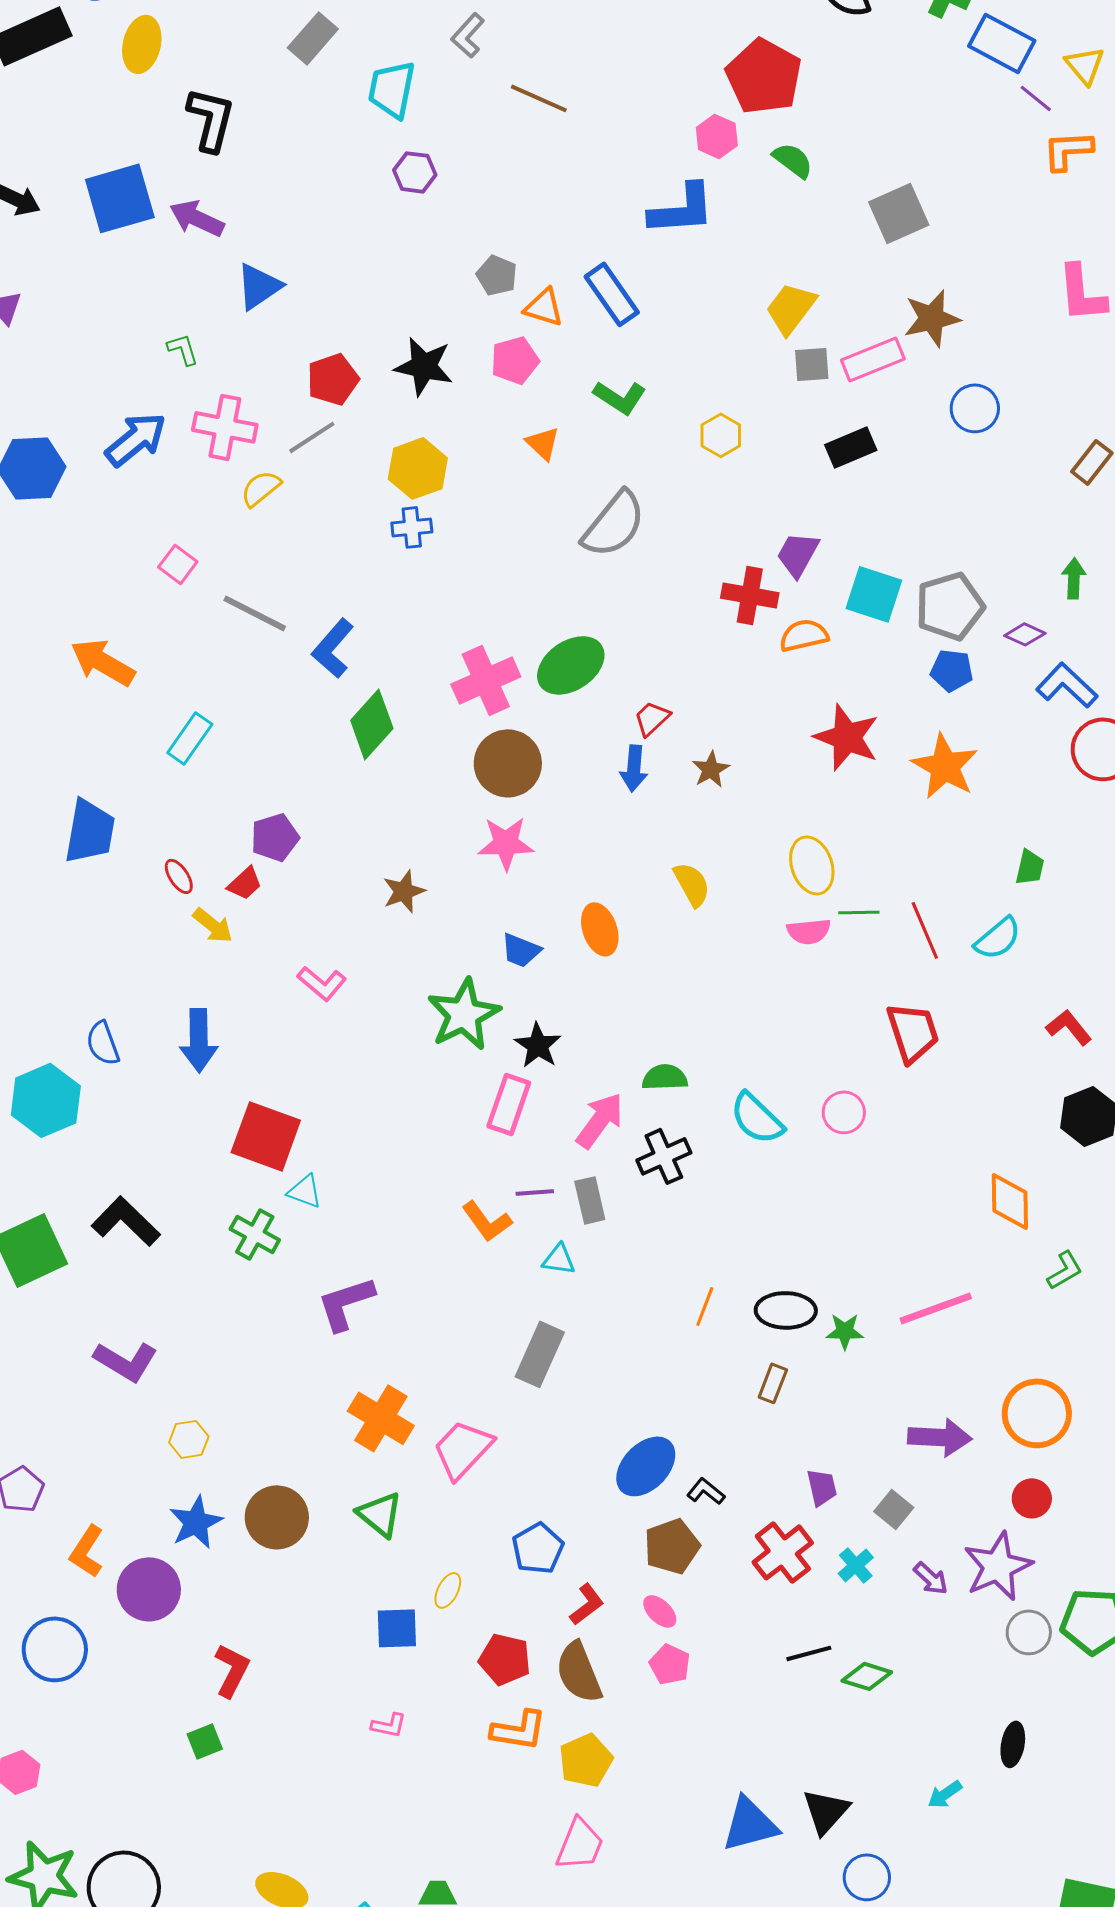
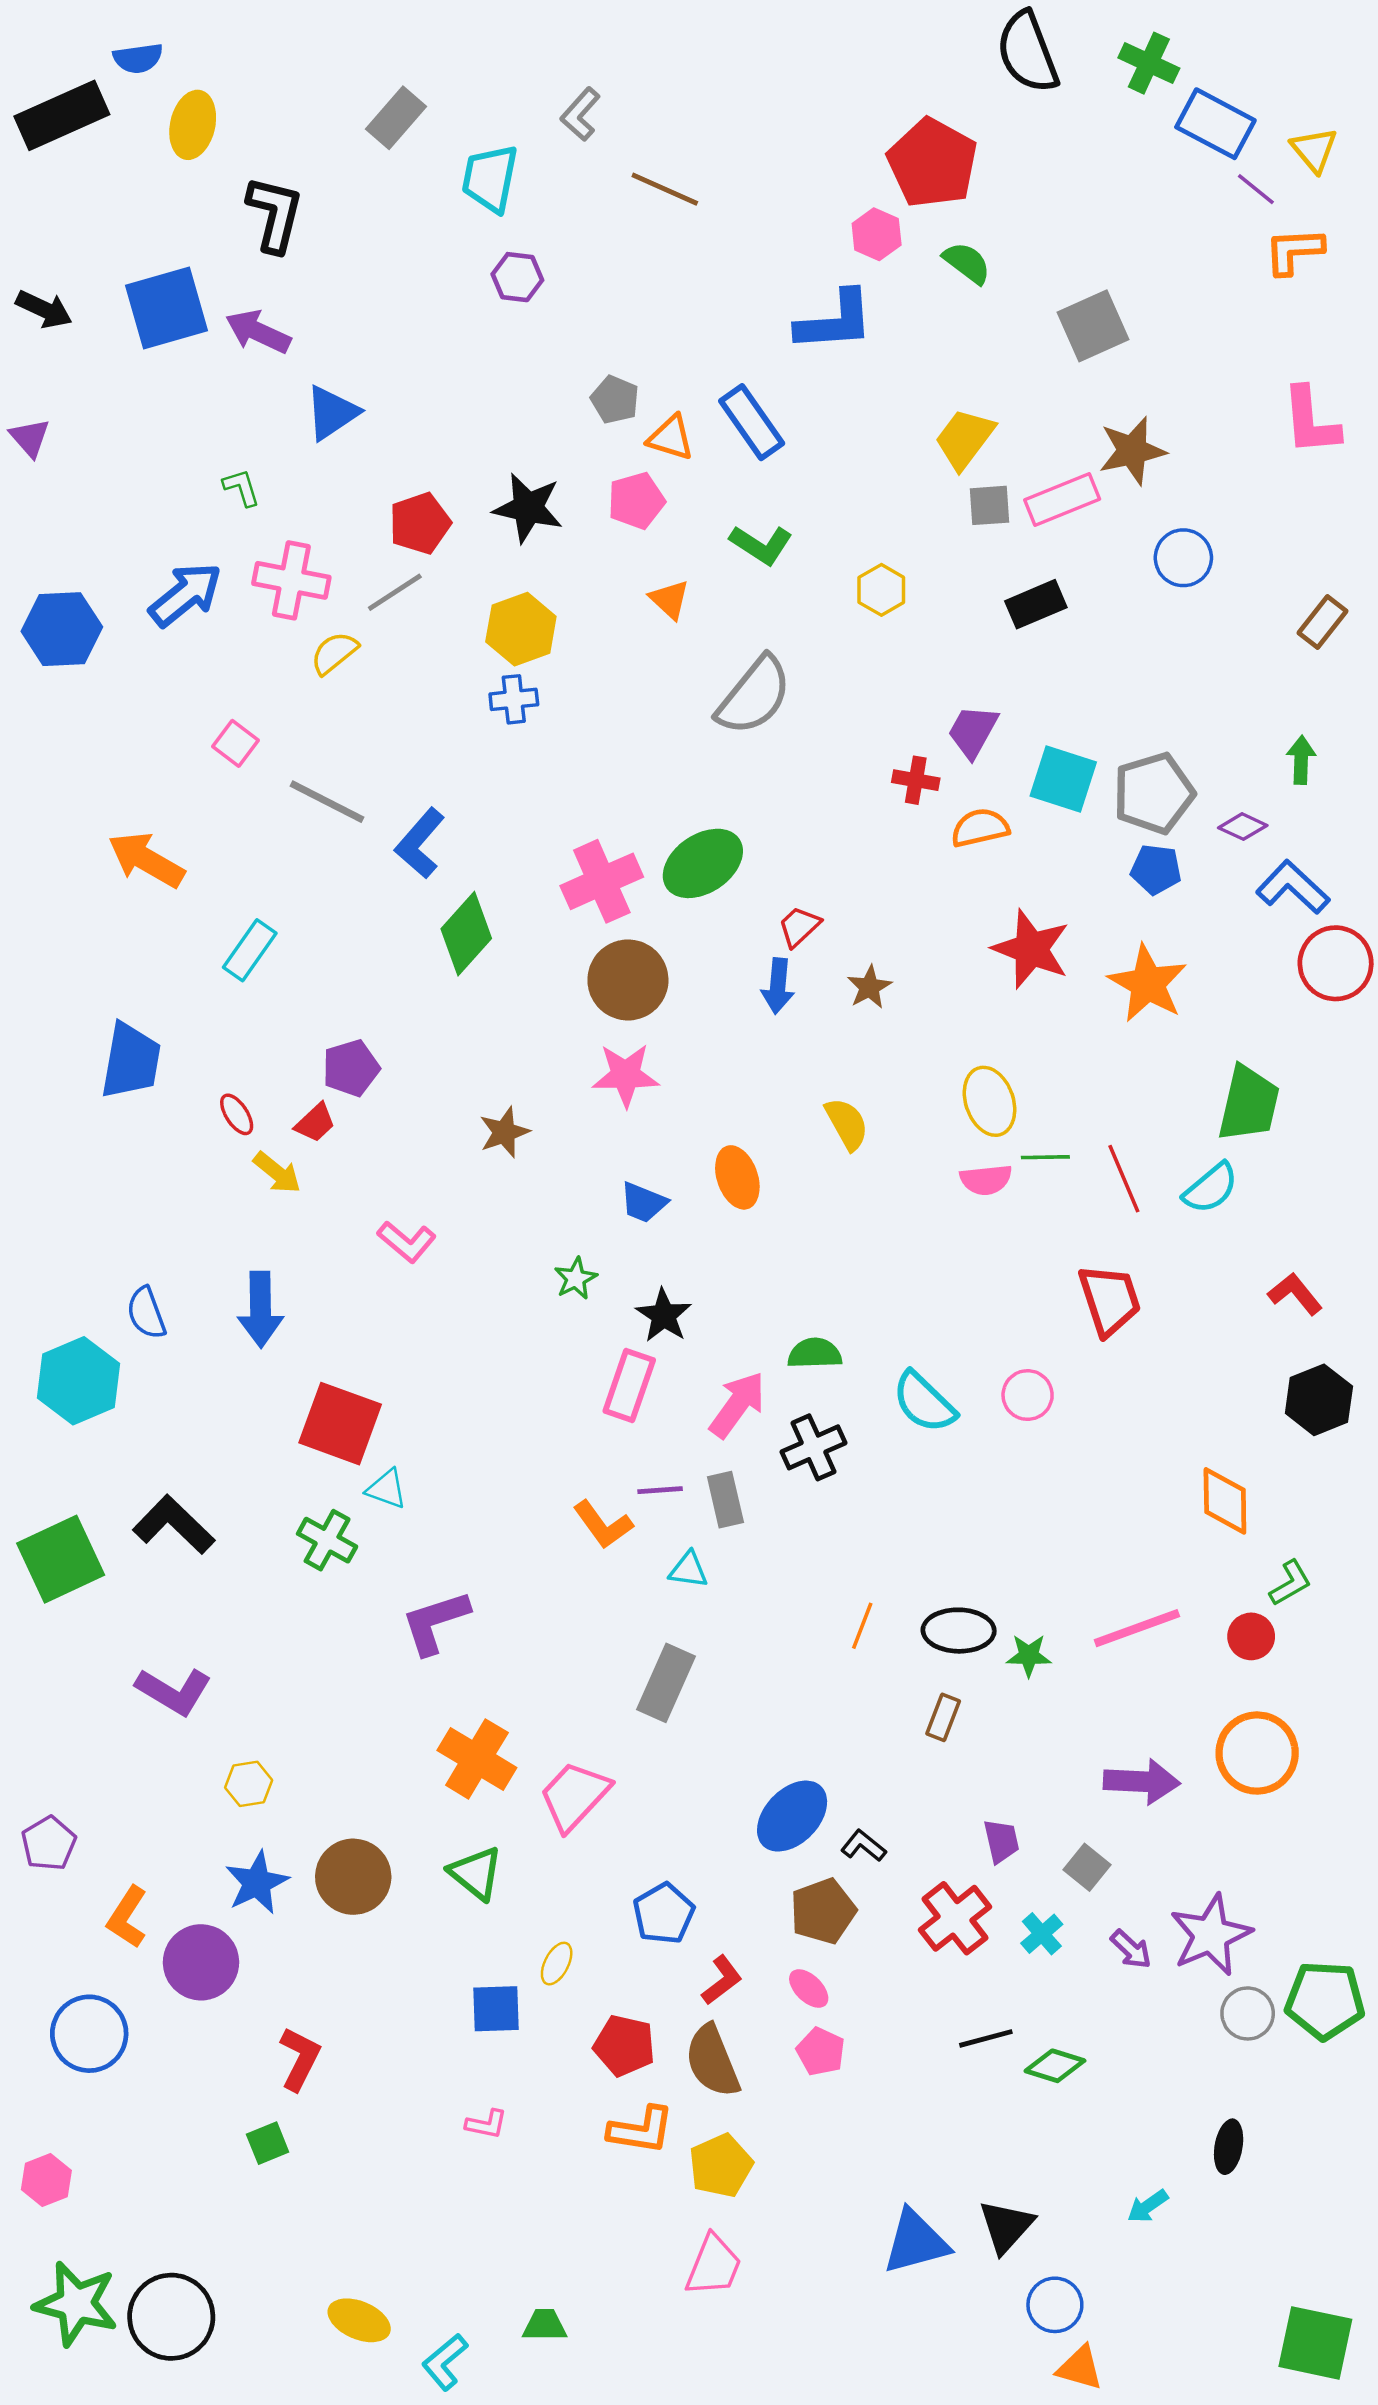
red cross: (750, 595) -> (916, 780), size x0.7
green trapezoid: (1030, 867) -> (1249, 1104), size x1.8
green star: (464, 1014) -> (576, 1278), size x0.5
red circle: (1032, 1498) -> (1251, 1636), moved

